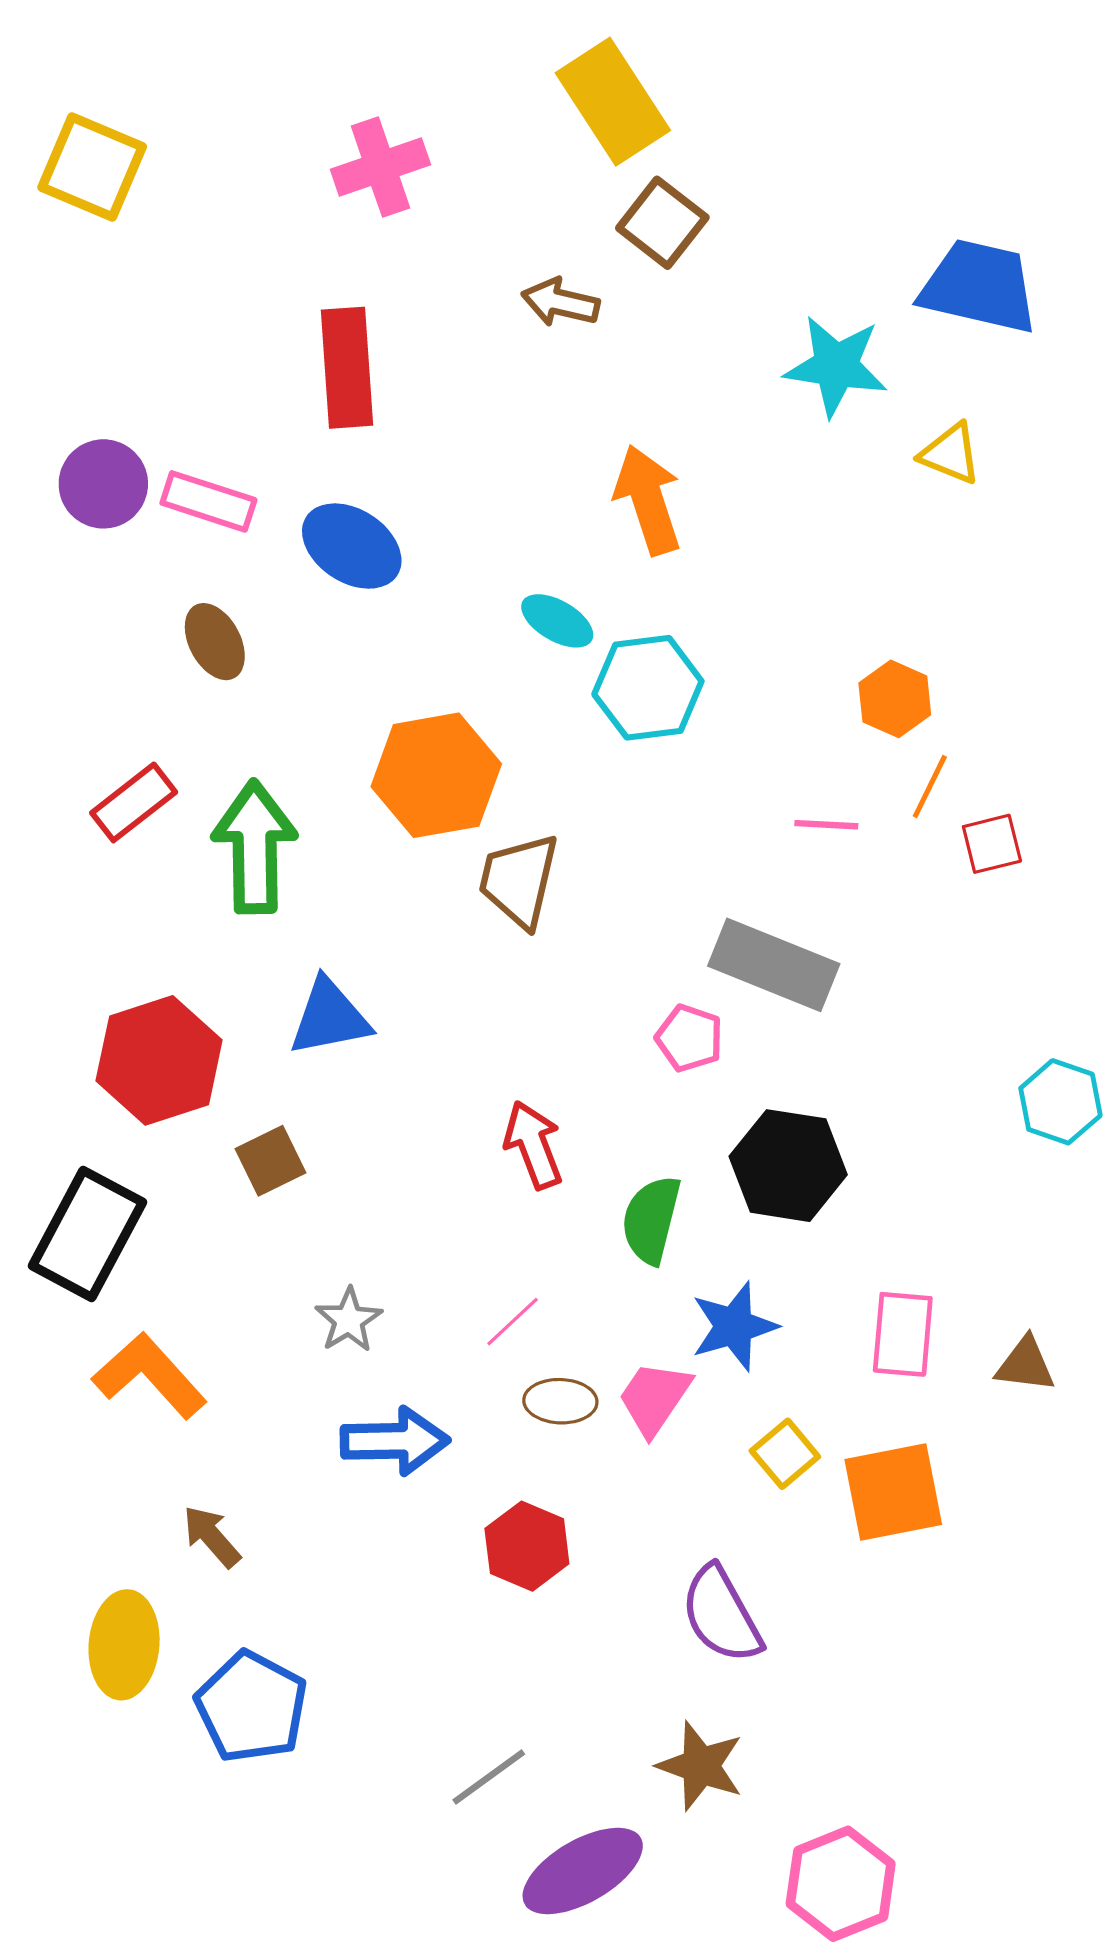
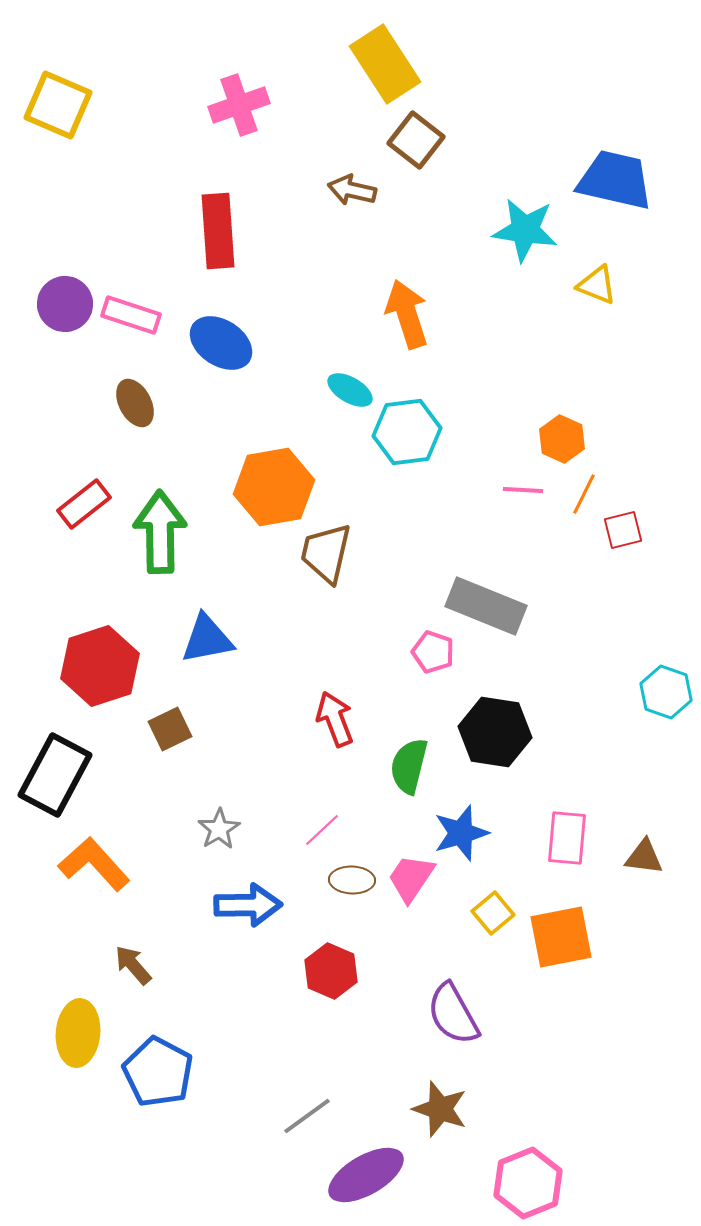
pink line: (826, 825) -> (523, 490), moved

